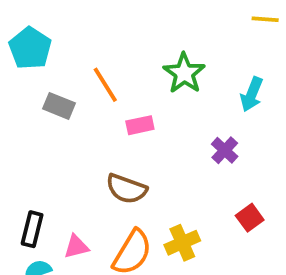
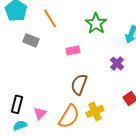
orange line: (105, 85) -> (50, 18), moved
brown semicircle: (126, 189) -> (79, 84), moved, turned 90
pink triangle: (76, 247) -> (40, 113), turned -32

